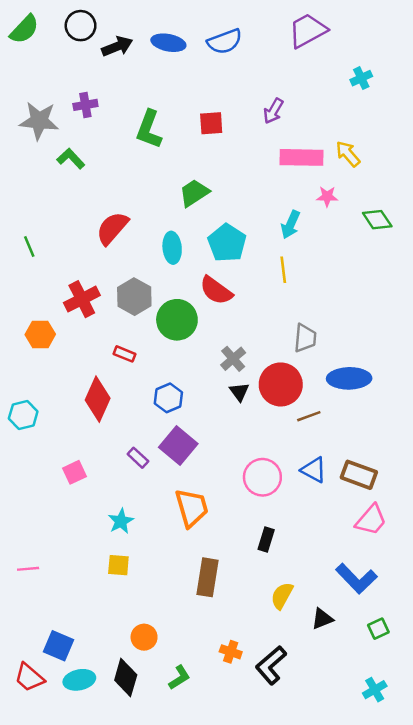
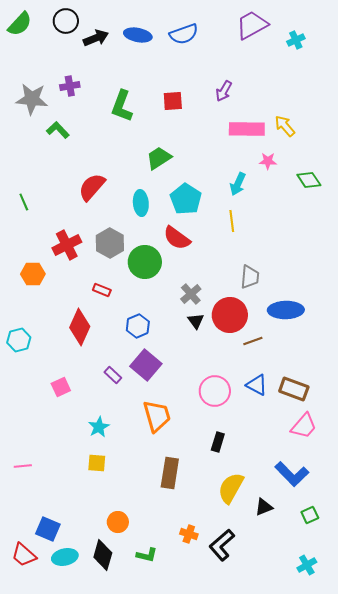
cyan cross: (361, 78) -> (296, 40), moved
yellow semicircle: (282, 596) -> (231, 488), size x1.4
green L-shape: (179, 677) -> (147, 555), turned 45

